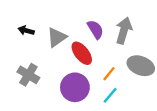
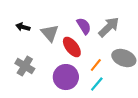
gray arrow: (124, 31) -> (109, 27), turned 30
gray triangle: (57, 37) -> (50, 33), turned -36

